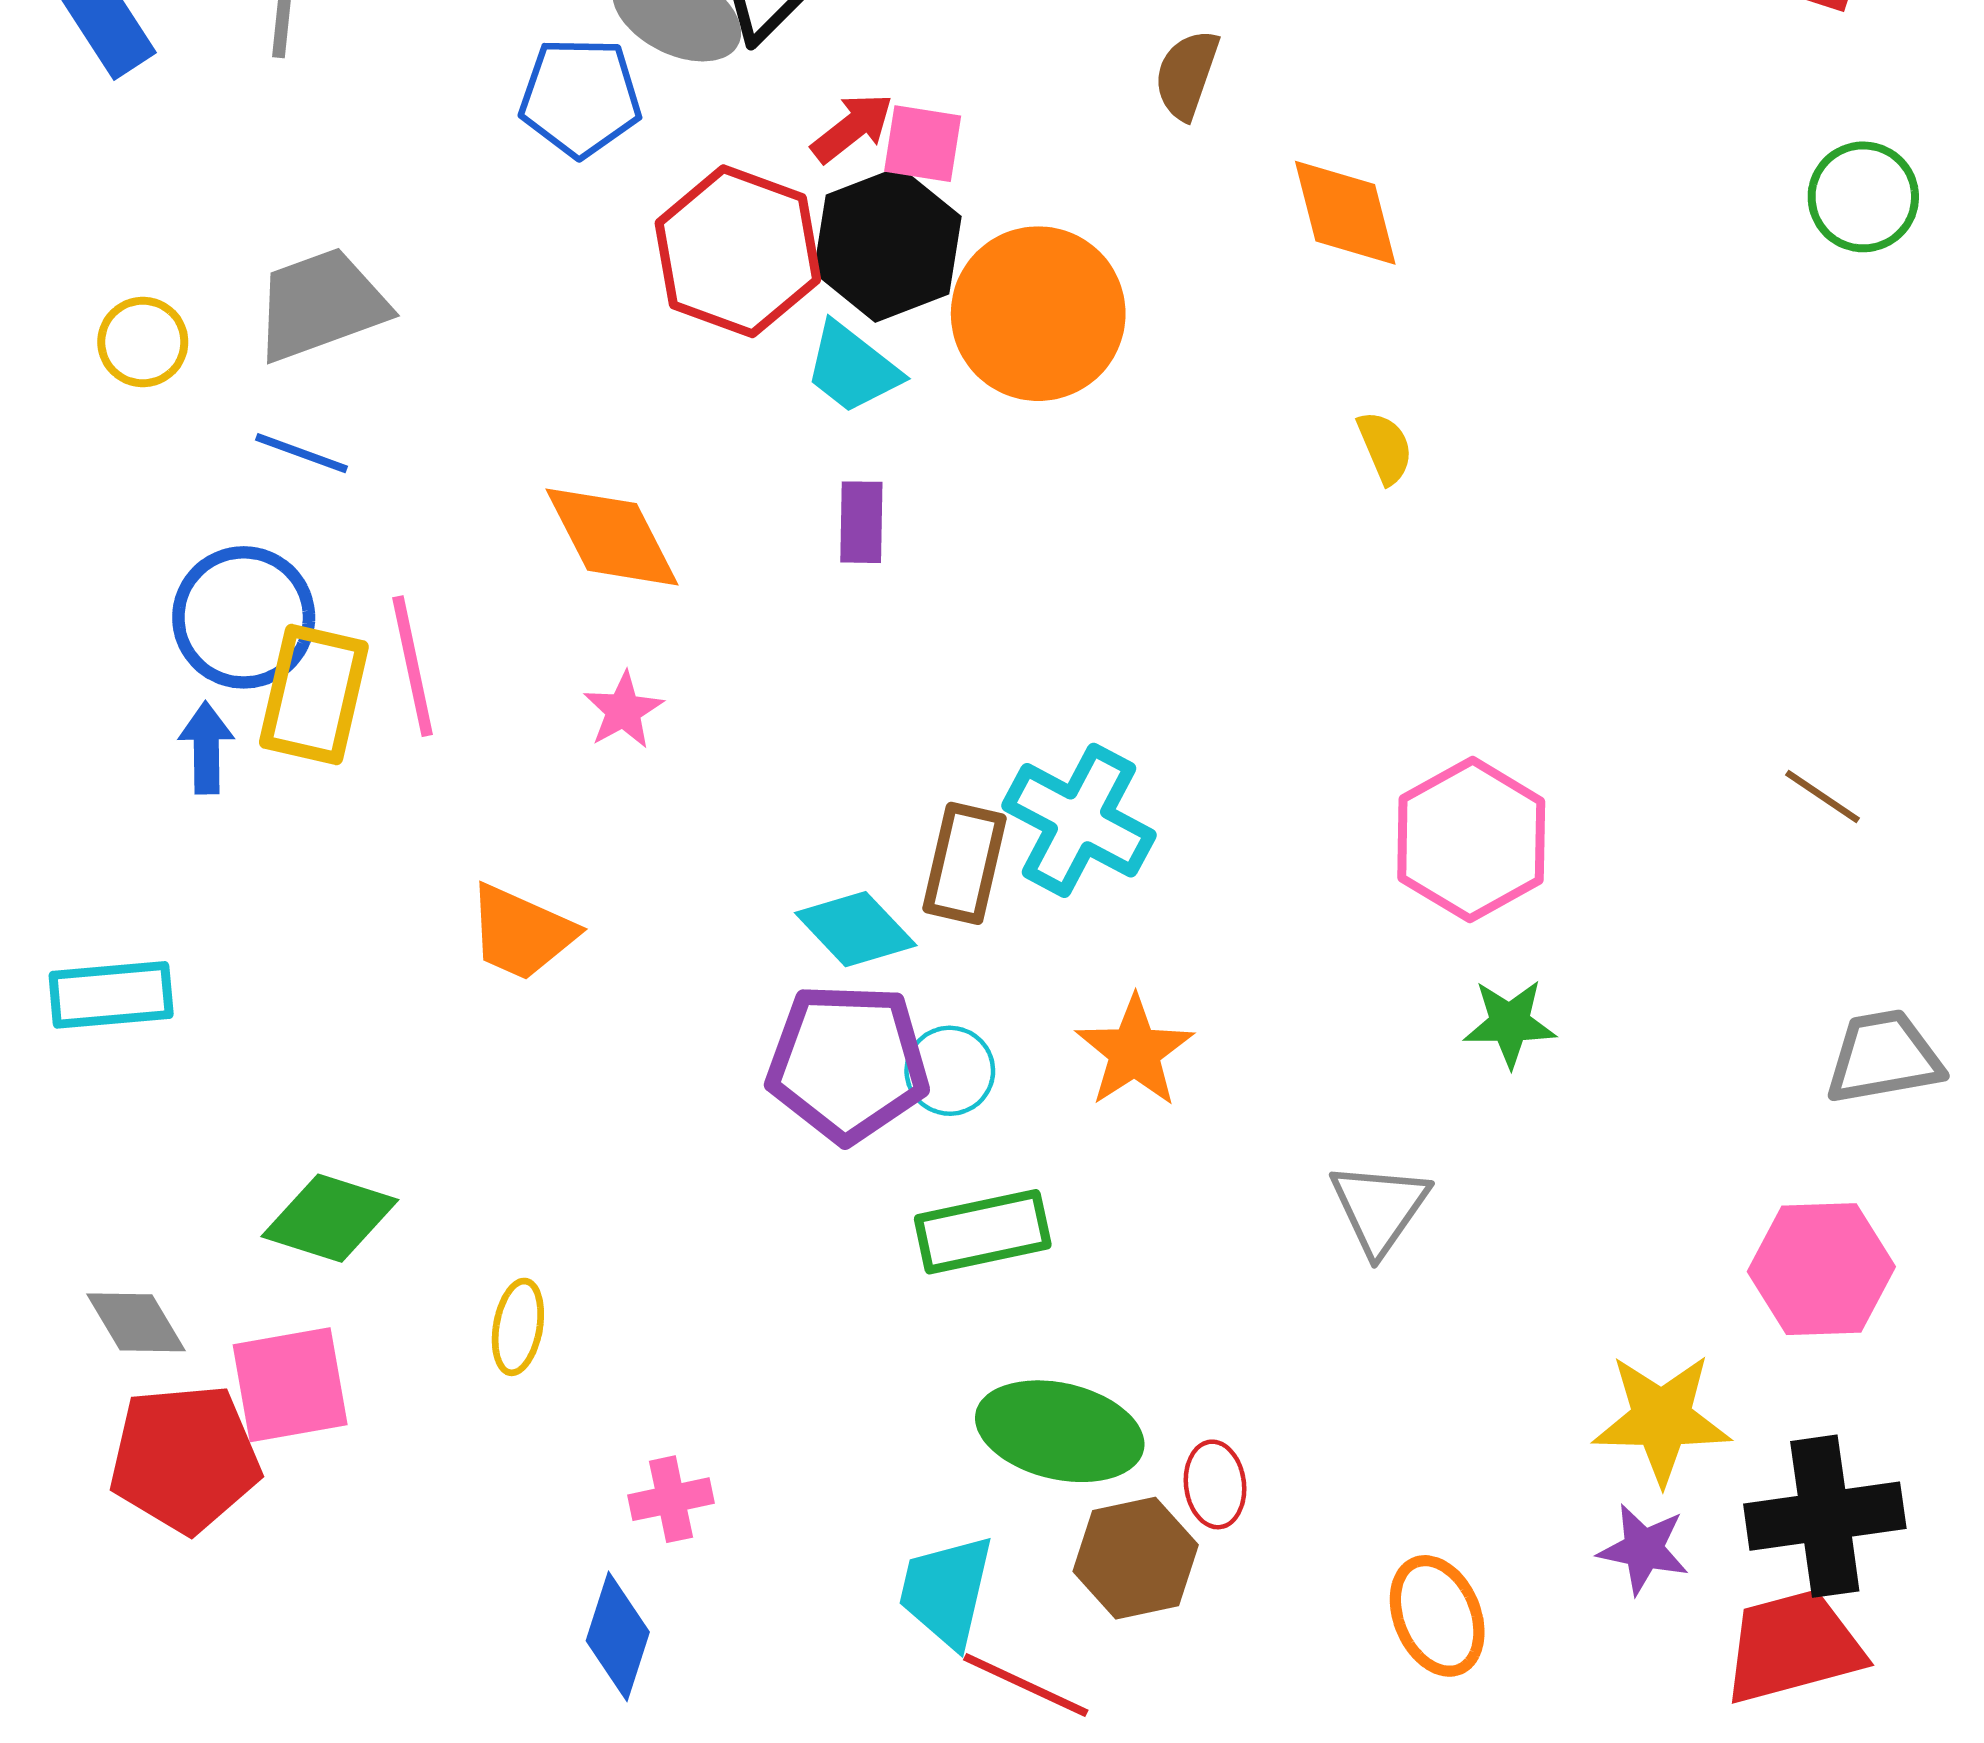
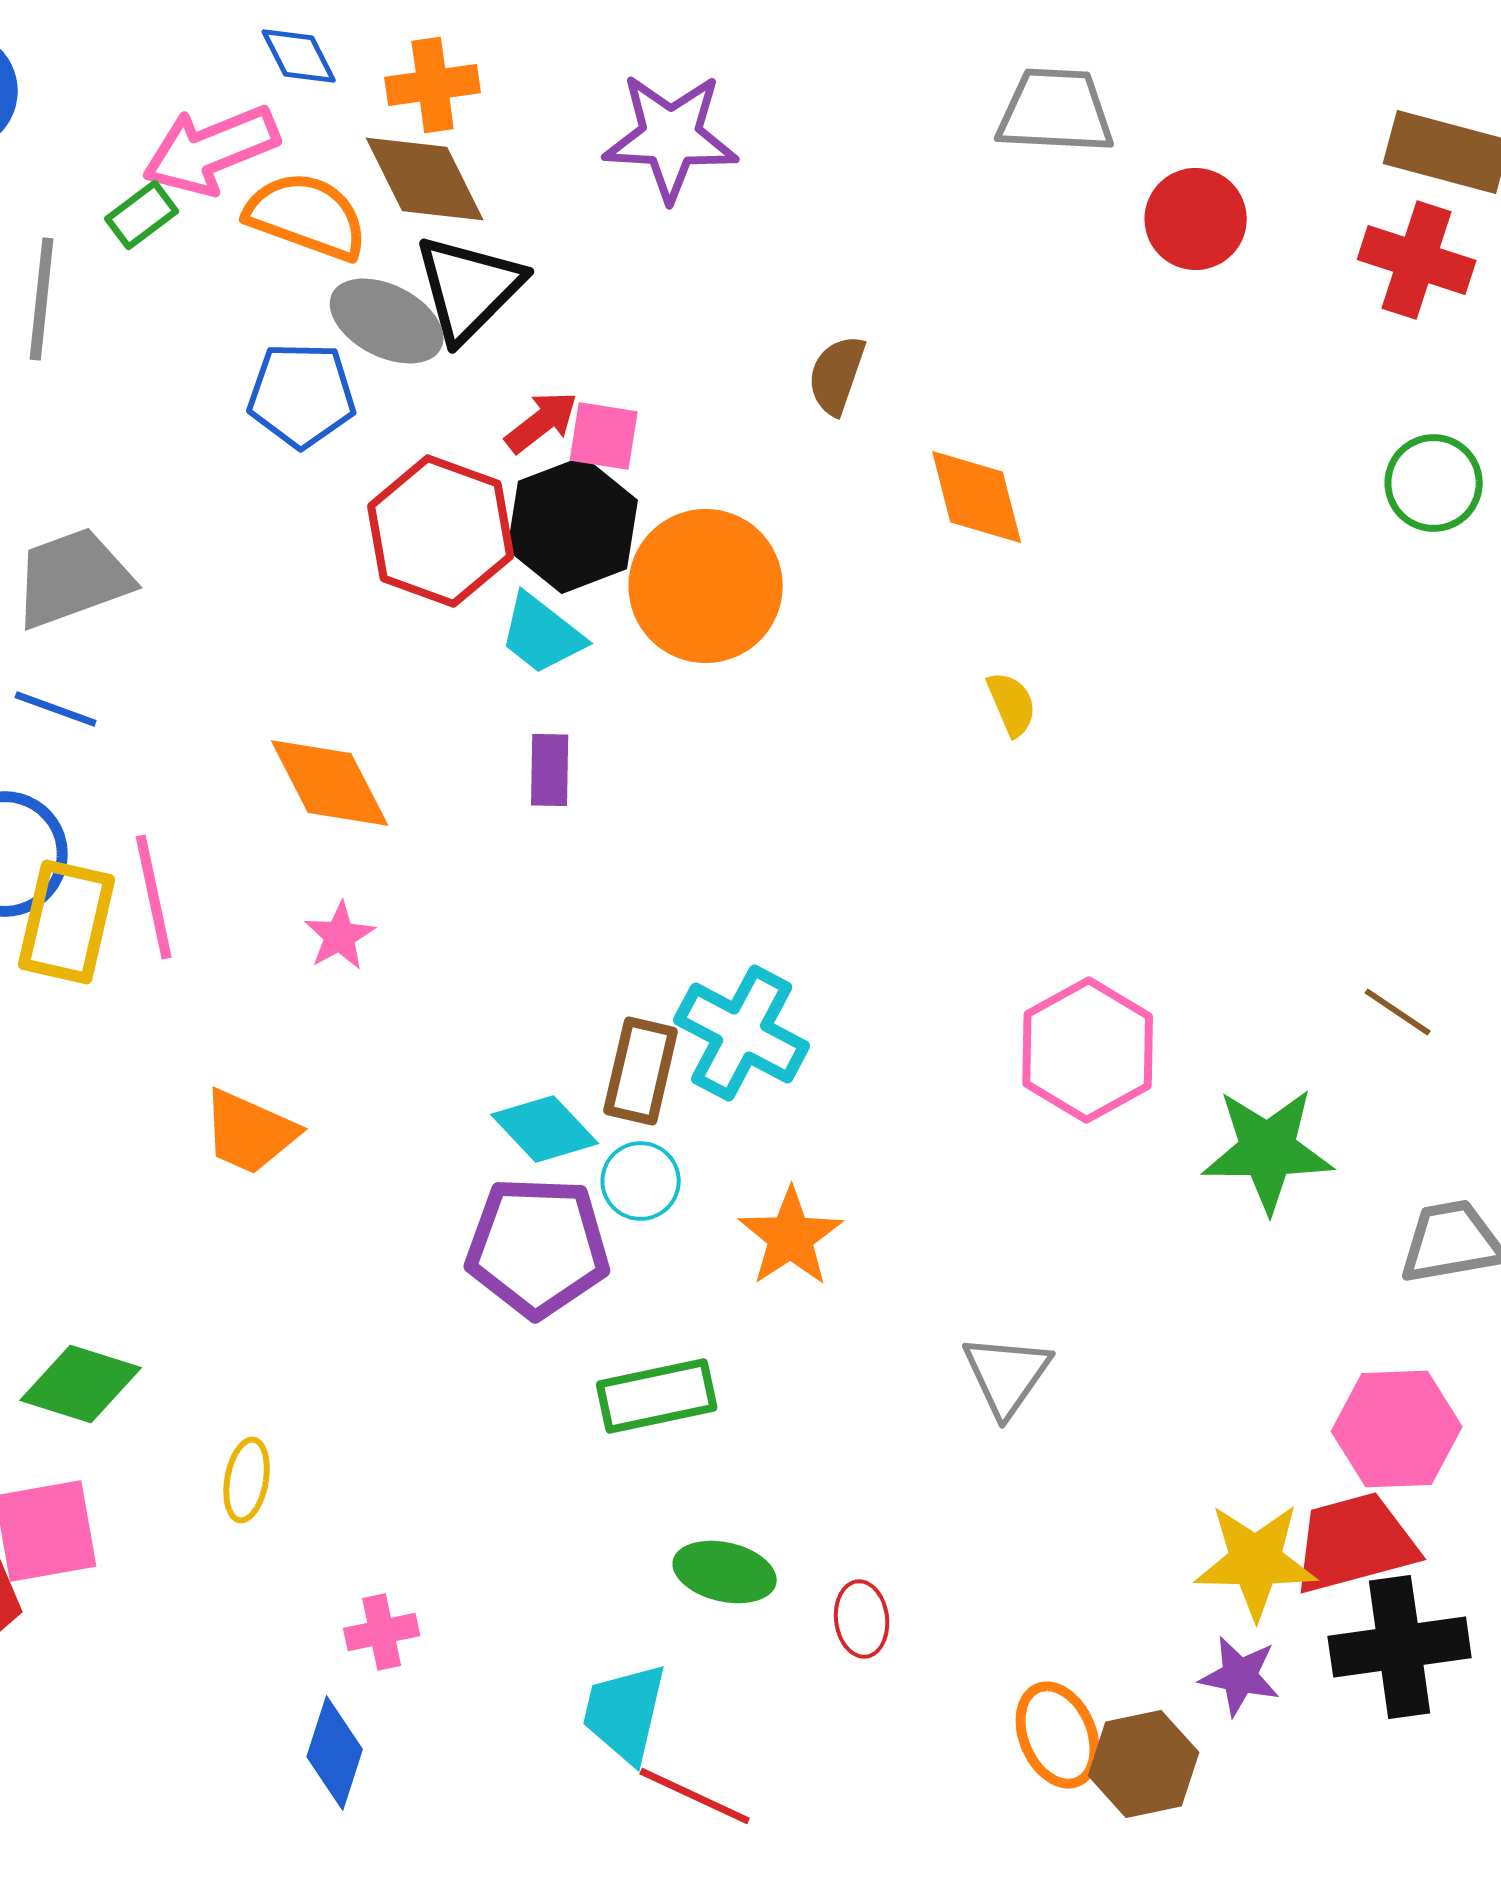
green star: (1510, 1023) -> (1268, 1150), moved, size x1.6
cyan circle: (950, 1071) -> (641, 1181), moved
green ellipse: (1060, 1431) -> (725, 1572), size x0.7
brown hexagon: (1136, 1558) -> (1144, 1764), moved
red trapezoid: (1793, 1647) -> (1355, 1543), moved

